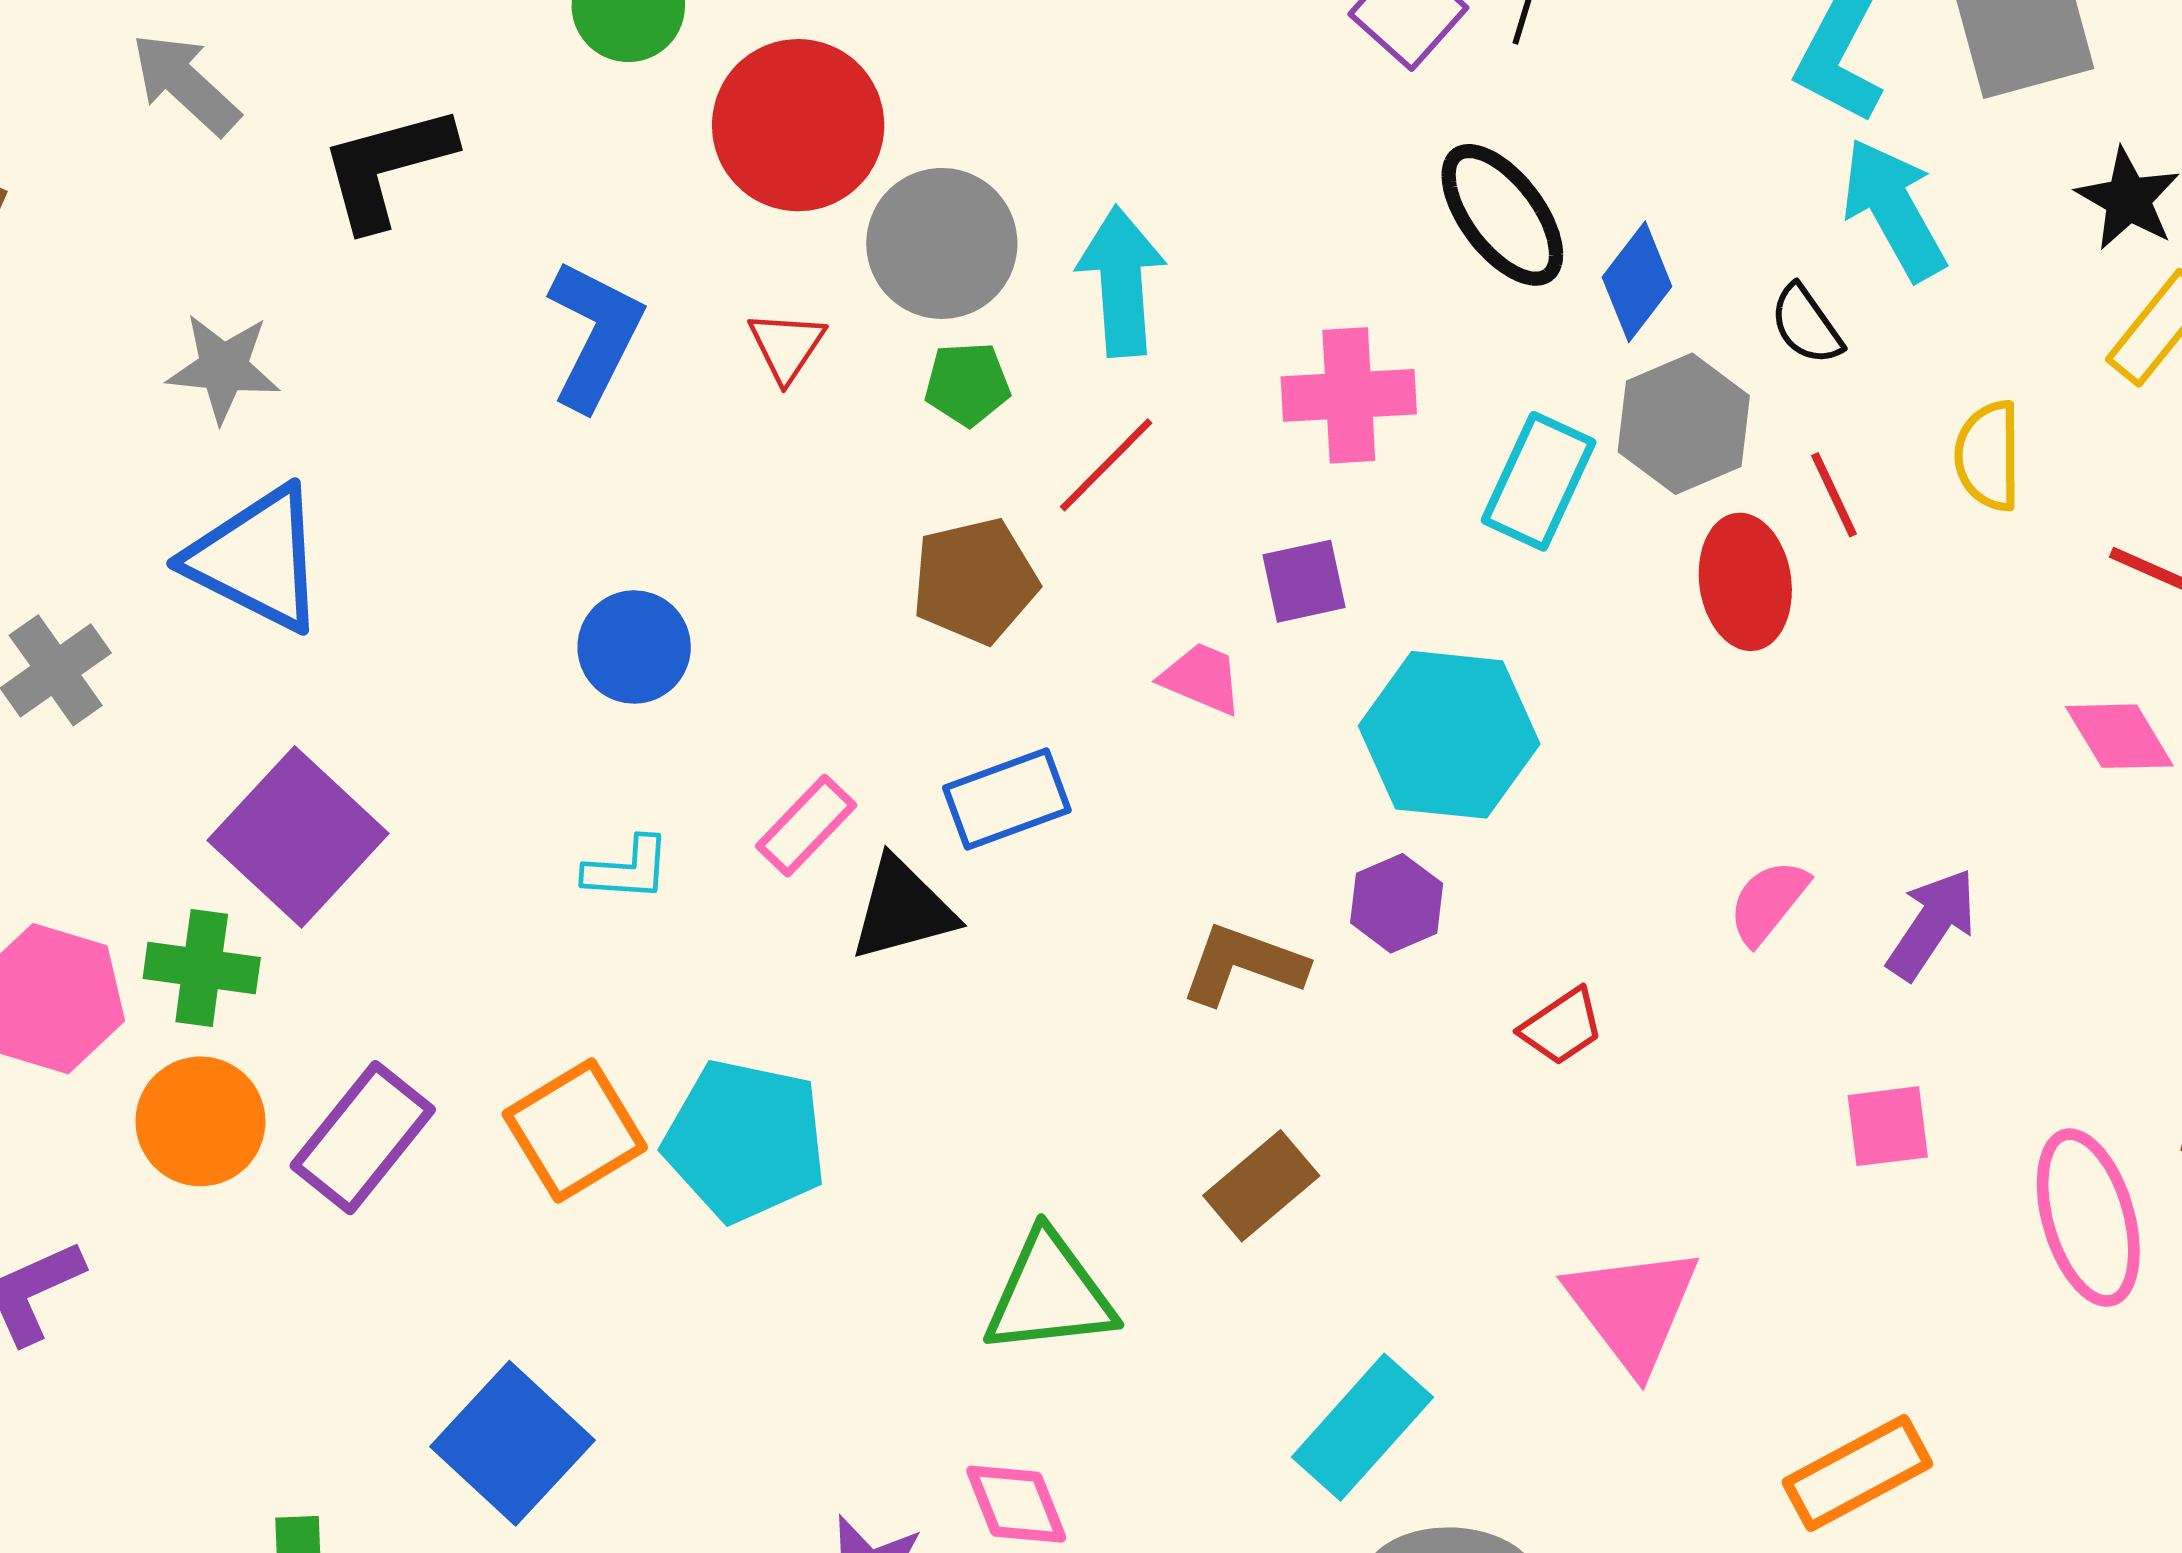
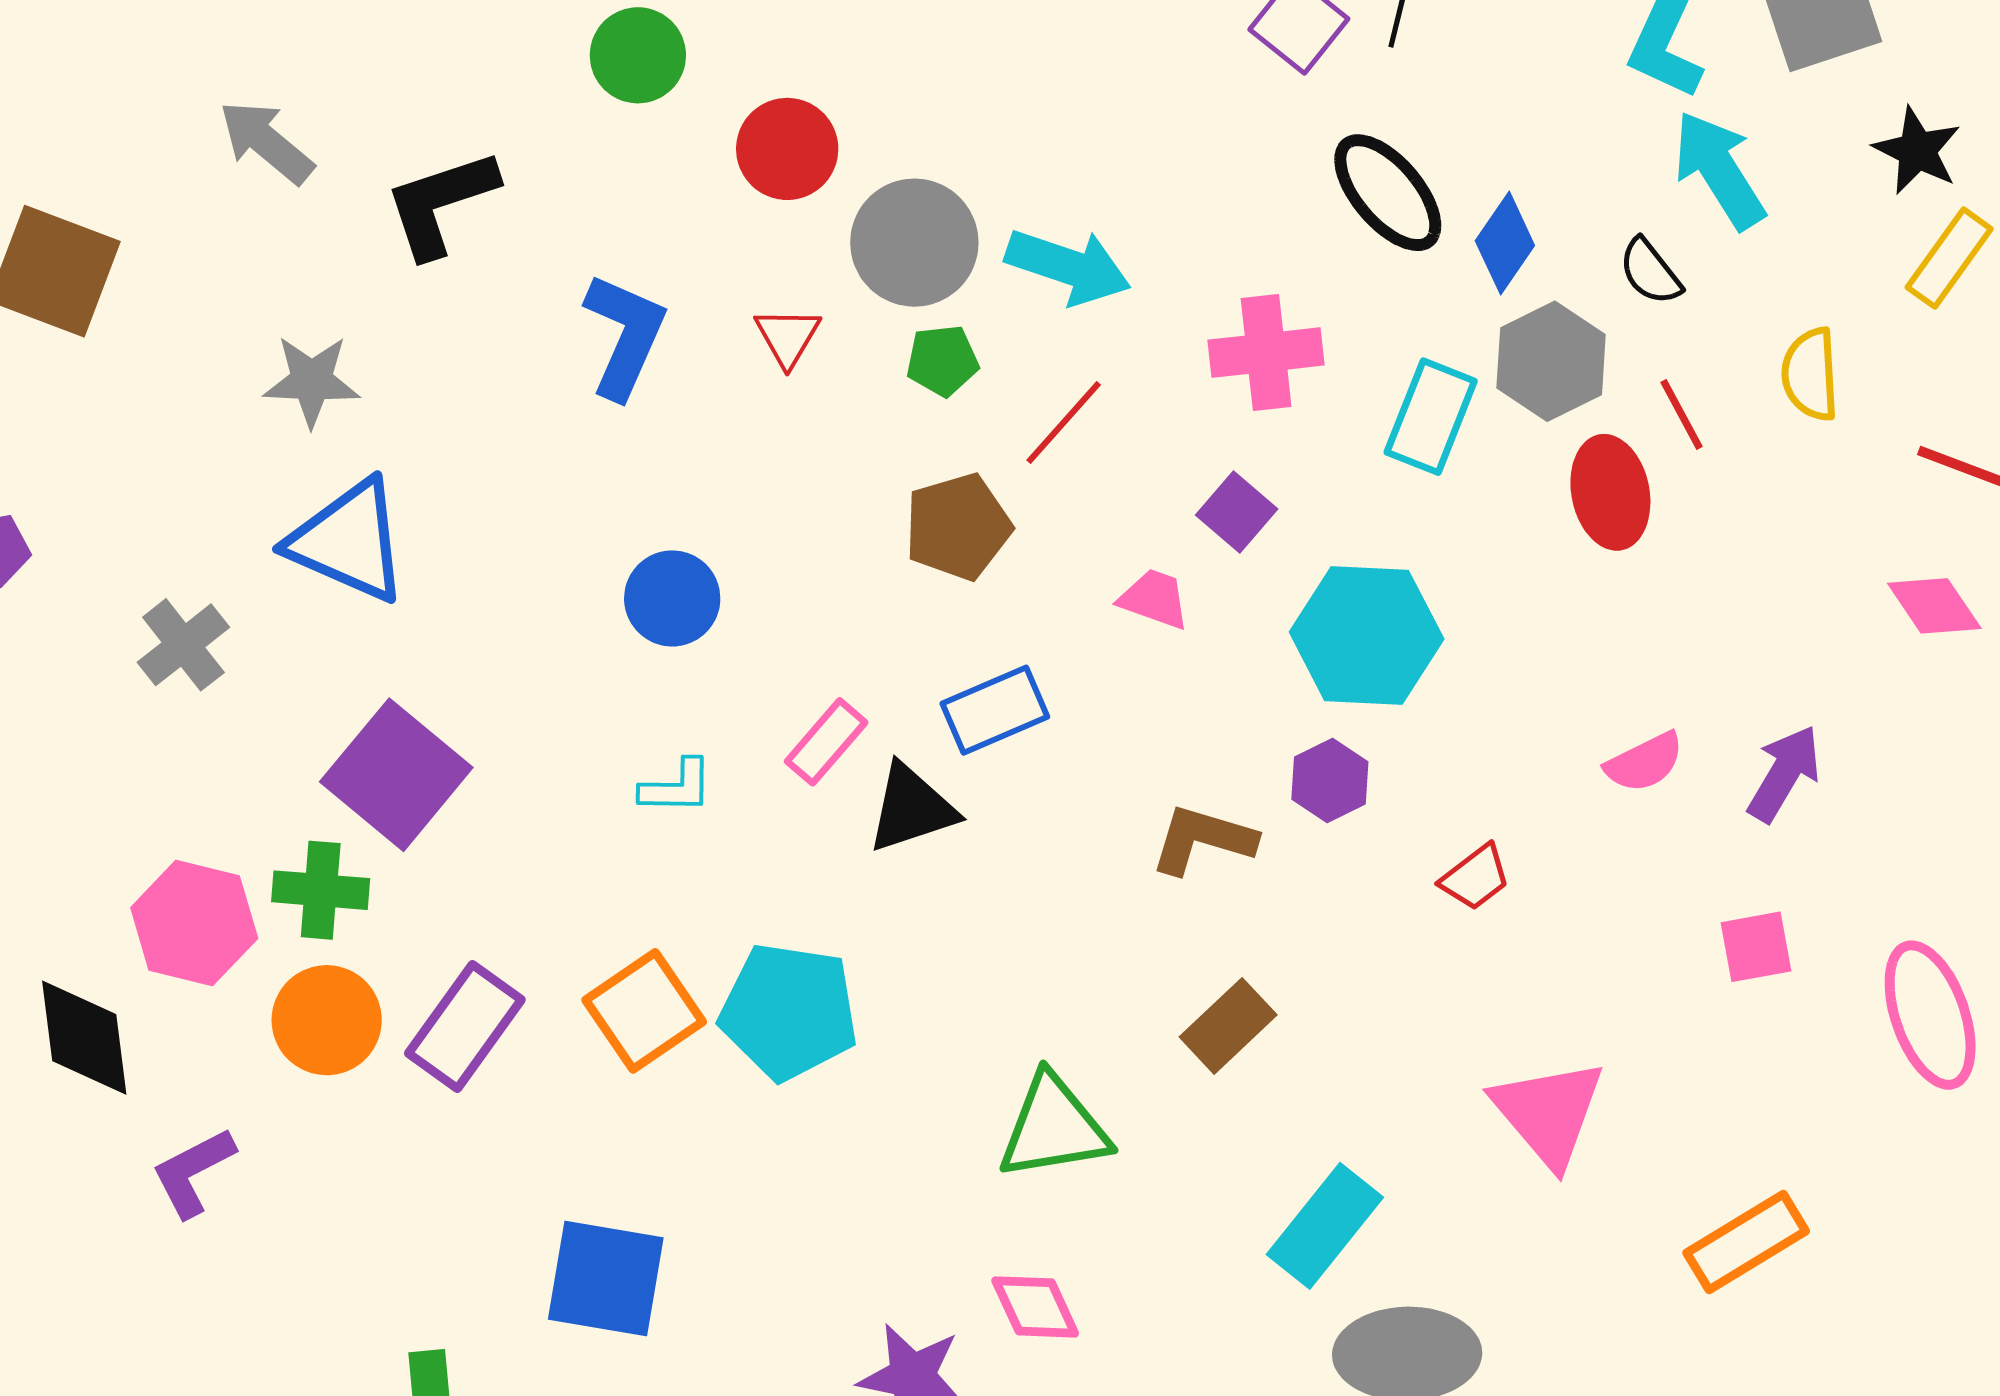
red circle: (798, 125) -> (787, 149), size x0.7
cyan arrow: (1121, 281) -> (1068, 266), turned 116
purple square: (1304, 581) -> (1237, 512), turned -34
pink semicircle: (1768, 902) -> (1644, 762), turned -152
blue square: (512, 1443) -> (606, 1279), turned -30

